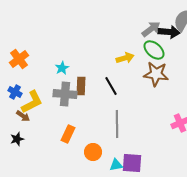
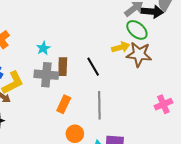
yellow arrow: (125, 58) -> (121, 47), moved
orange rectangle: (68, 134) -> (64, 104), moved

